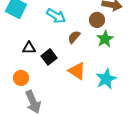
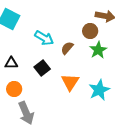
cyan arrow: (56, 16) -> (44, 38), moved
black triangle: (29, 48) -> (11, 63), moved
orange triangle: (77, 71) -> (70, 82), turned 30

